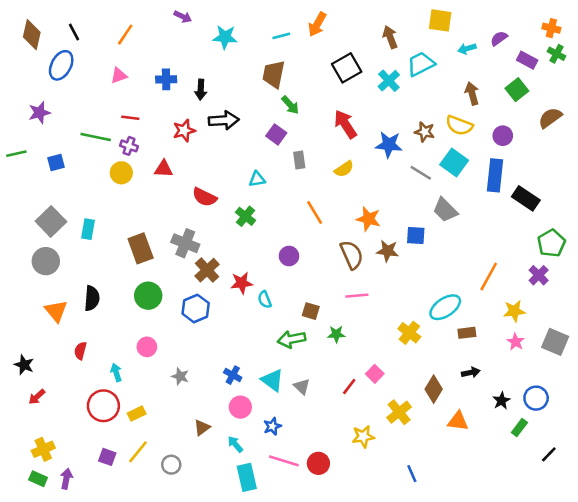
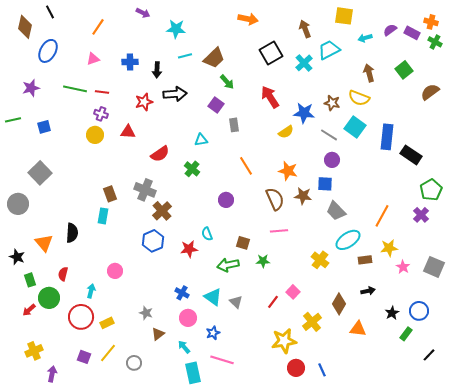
orange arrow: (317, 24) -> (248, 19), turned -108
black line: (74, 32) -> (50, 12), moved
cyan line: (281, 36) -> (185, 56), moved
purple rectangle: (527, 60) -> (412, 33), moved
brown trapezoid: (274, 74) -> (214, 58), turned -145
purple circle: (503, 136) -> (332, 160), moved
green line: (96, 137) -> (75, 89), moved
yellow semicircle: (344, 169) -> (286, 132), moved
red semicircle: (205, 197) -> (160, 154), turned -60
gray trapezoid: (445, 210) -> (336, 211), moved
cyan rectangle: (88, 229) -> (103, 216), moved
brown rectangle: (141, 248) -> (110, 194), size x0.7
gray circle: (46, 261) -> (18, 204), moved
red star: (242, 283) -> (189, 249), moved
green circle: (148, 296) -> (49, 298), moved
yellow star: (514, 311) -> (389, 248), moved
black star: (24, 365) -> (17, 257), moved
cyan arrow: (116, 372) -> (91, 291), turned 32
gray star: (180, 376) -> (146, 313), moved
yellow star: (363, 436) -> (284, 341), size x1.4
red circle: (318, 463) -> (296, 368), moved
green rectangle: (38, 479) -> (30, 280), moved, turned 48

